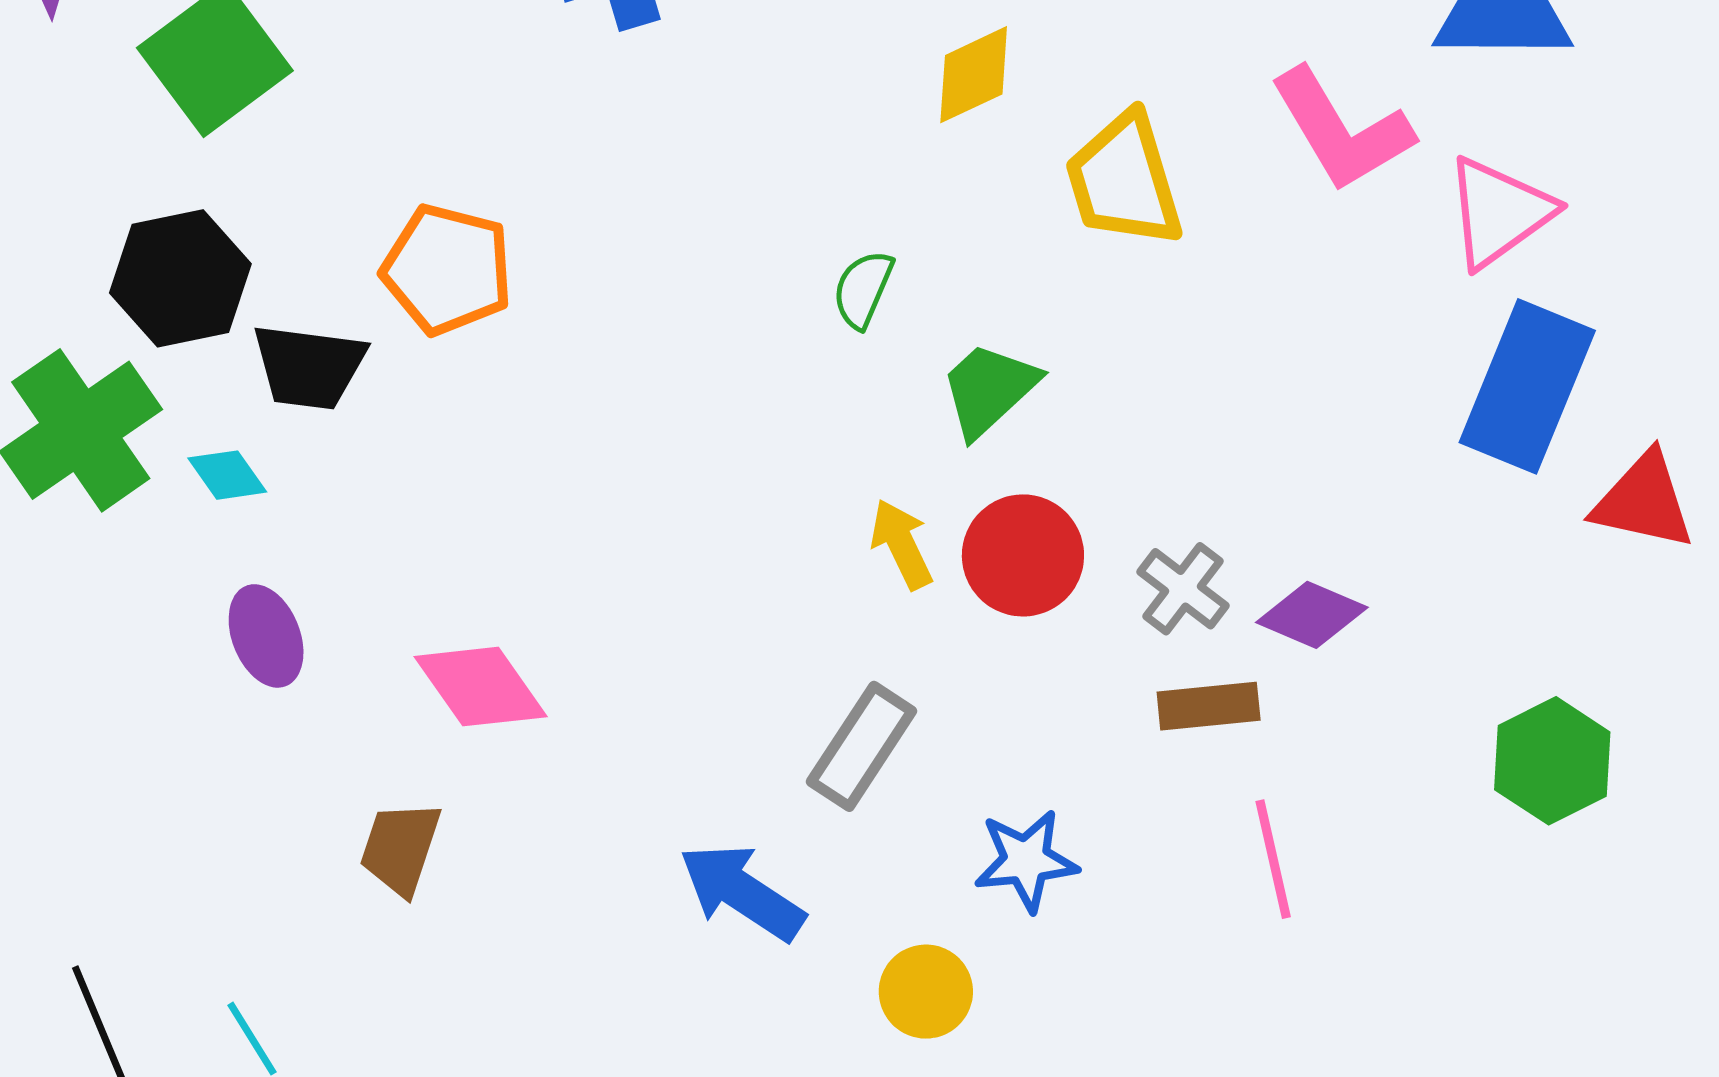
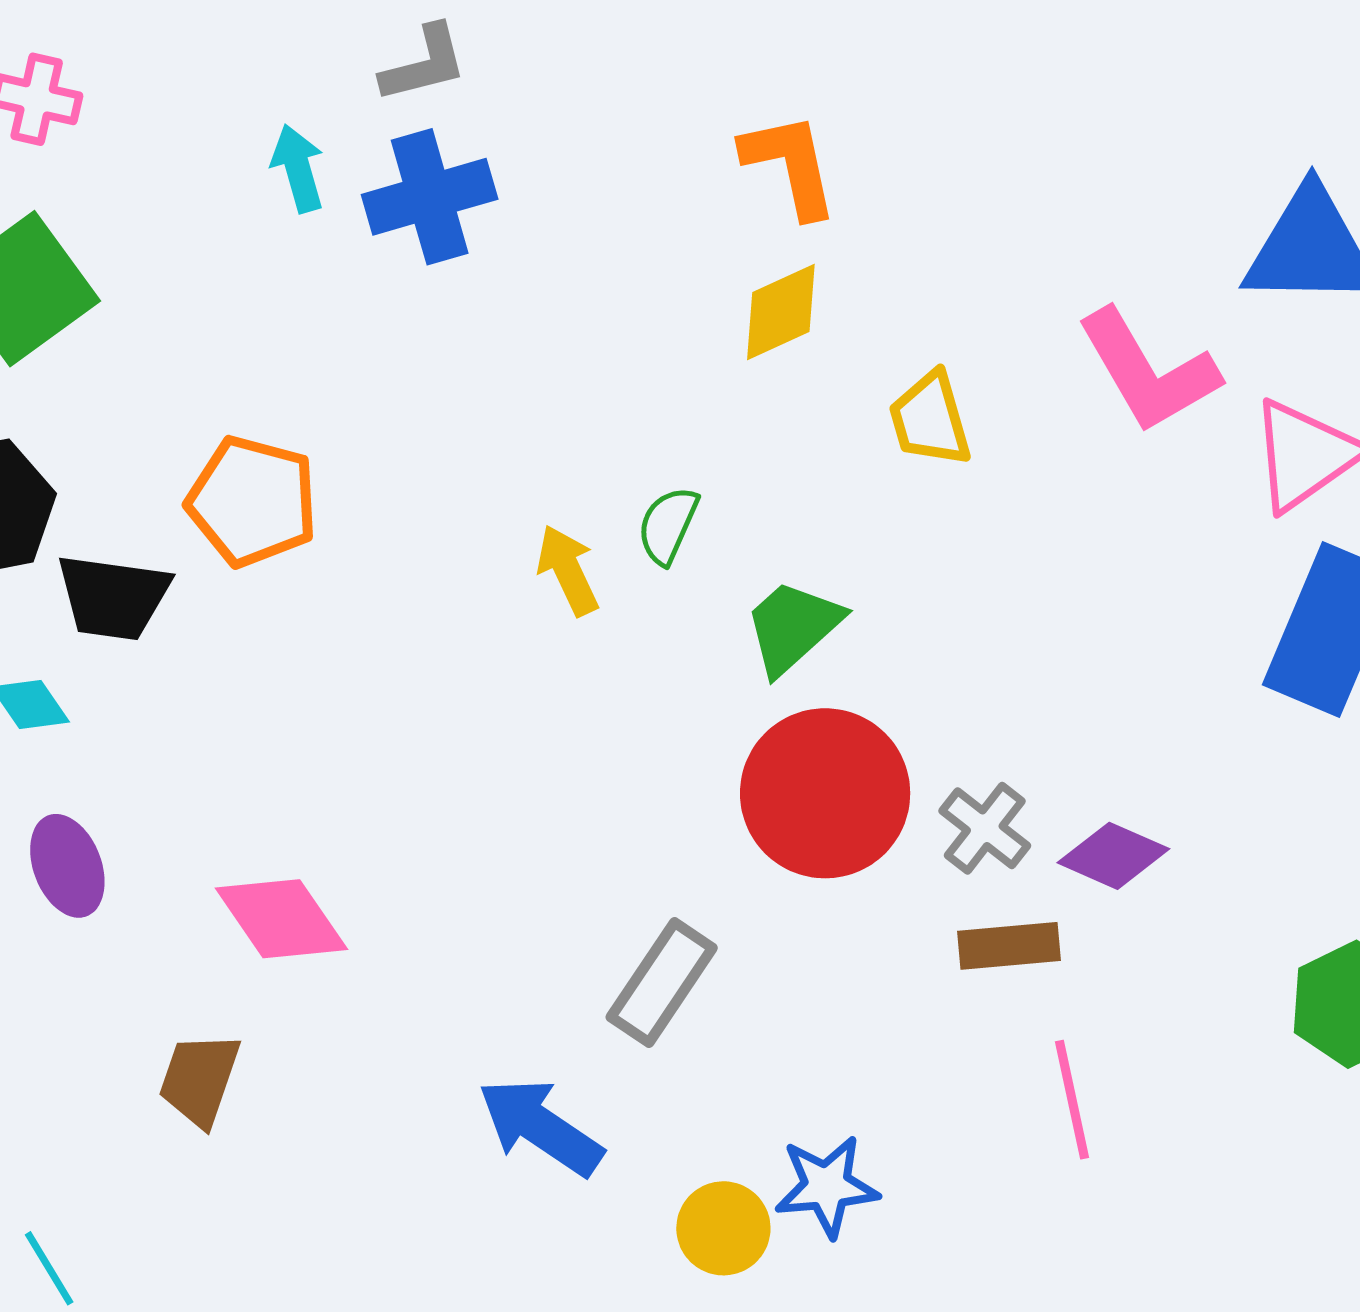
yellow trapezoid: (1124, 180) -> (930, 419), size x0.7
yellow arrow: (902, 544) -> (568, 570), moved
red circle: (1023, 555) -> (825, 793), size x1.4
blue star: (1026, 861) -> (827, 1186), moved

